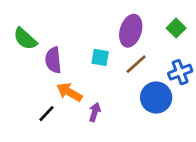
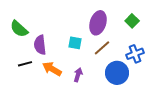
purple arrow: (95, 112) -> (78, 75), moved
black line: (47, 114) -> (25, 64), moved, turned 32

